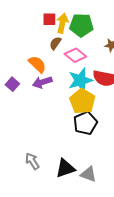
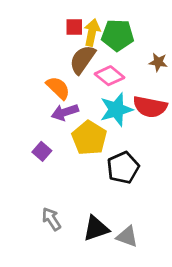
brown semicircle: (55, 43) -> (82, 59), size x1.6
purple square: (12, 84) -> (42, 151), moved
yellow pentagon: (82, 101) -> (89, 138), moved

